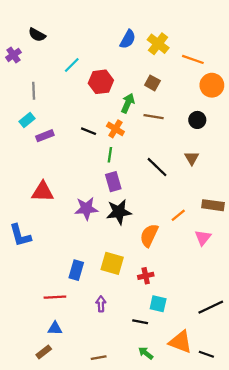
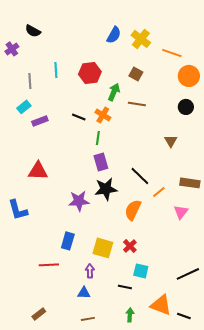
cyan line: (72, 65) -> (56, 70), moved, turned -49
black circle: (197, 120) -> (186, 107), moved
black line: (157, 167) -> (140, 176), moved
purple star: (86, 209) -> (79, 201), moved
yellow square: (112, 263) -> (103, 248), moved
red cross: (146, 276) -> (130, 246), turned -32
blue triangle: (55, 328) -> (84, 293), moved
green arrow: (146, 353) -> (130, 315), turned 56

